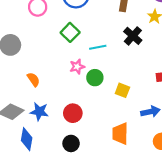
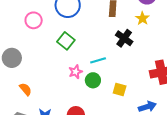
cyan line: (98, 47) -> (98, 60), moved
orange semicircle: (33, 79) -> (26, 89), moved

